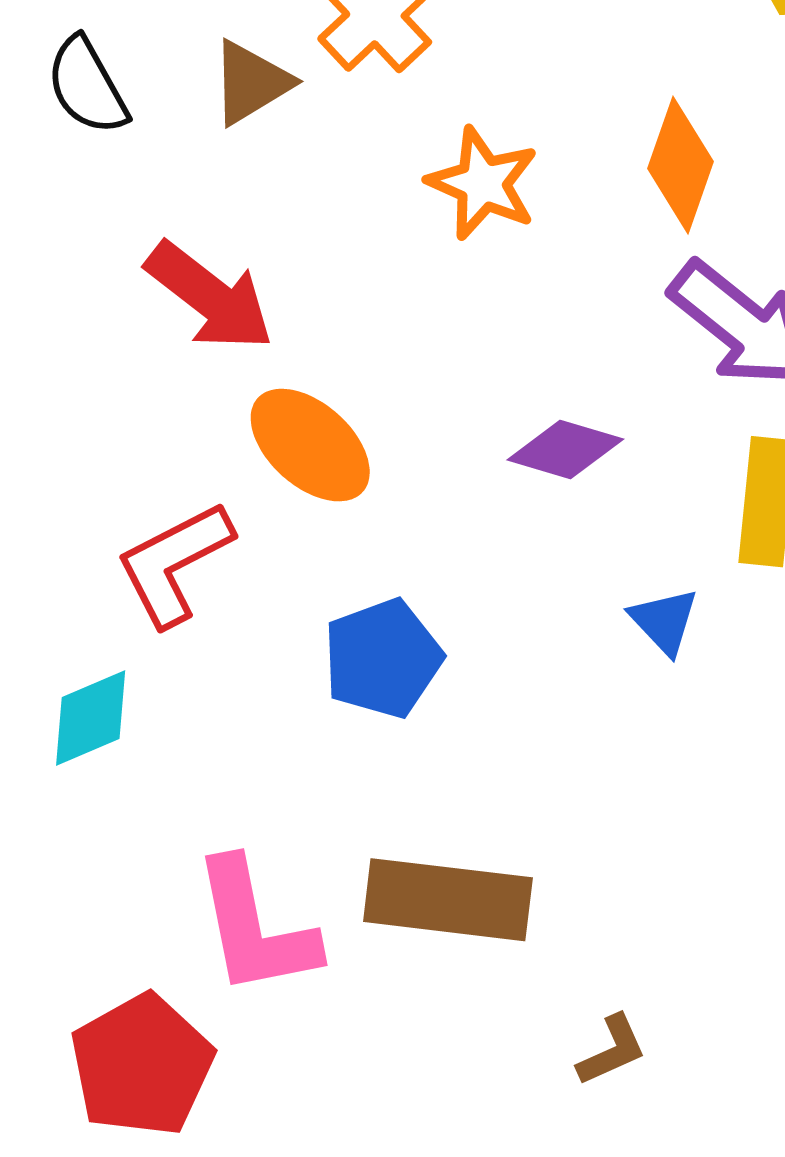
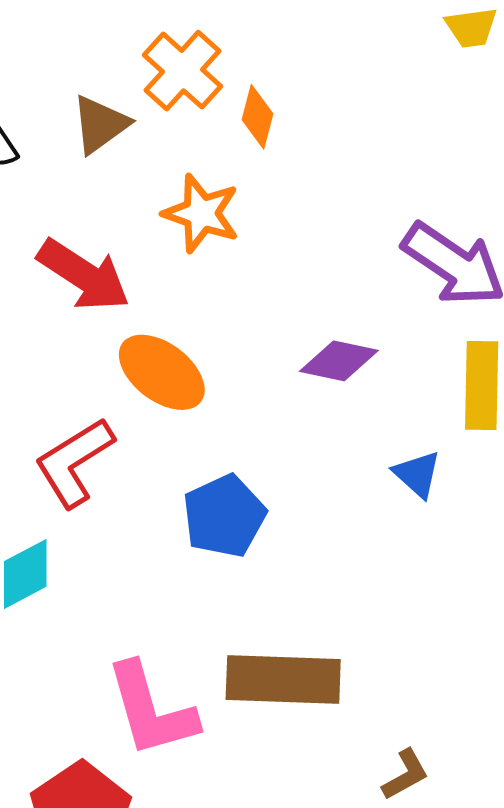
orange diamond: (681, 165) -> (258, 117), moved, size x0.7
orange star: (483, 183) -> (201, 213), moved

